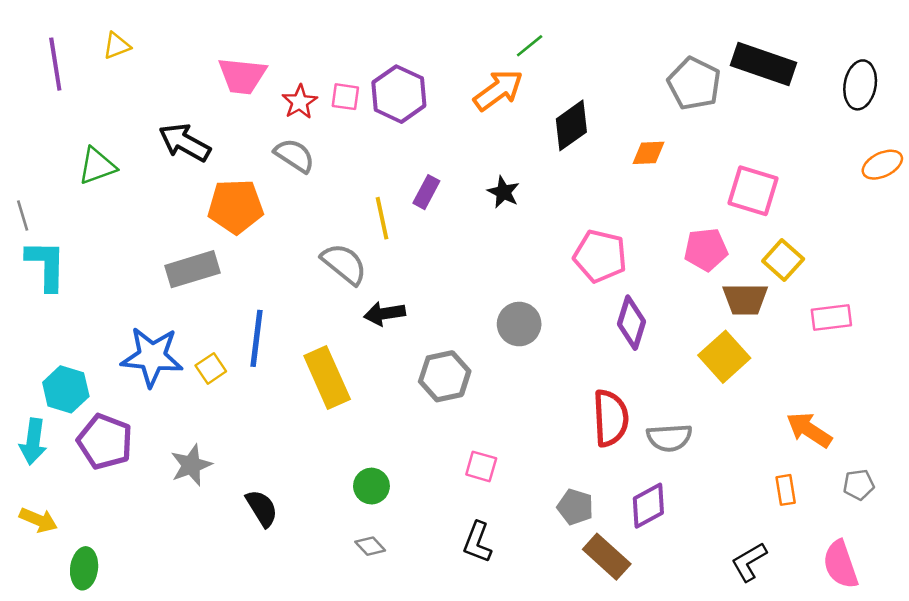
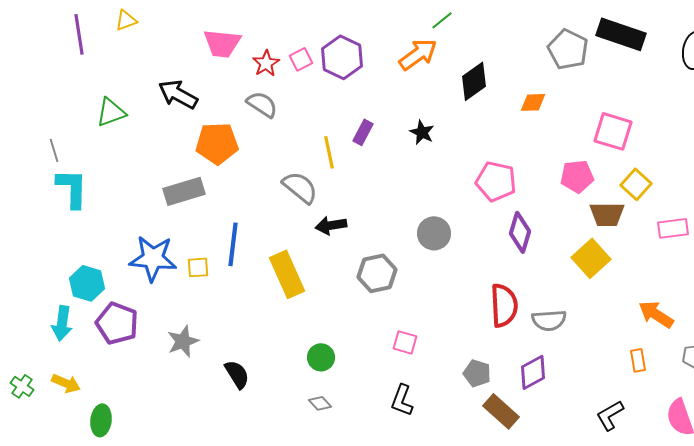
pink square: (345, 97) -> (301, 59), turned -35
yellow square: (211, 368) -> (198, 267), turned 30

